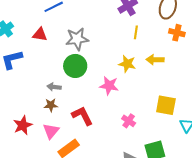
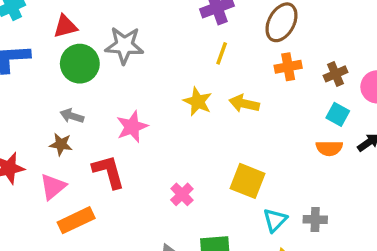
orange cross: (177, 33) -> (288, 67), turned -35
red triangle: (40, 34) -> (65, 26), turned -35
green circle: (75, 66) -> (80, 64), moved
pink star: (109, 86) -> (132, 127), moved, turned 30

